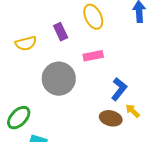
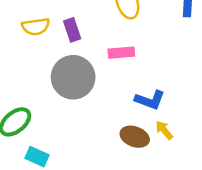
purple rectangle: (61, 32) -> (72, 30), moved
blue L-shape: (119, 89) -> (150, 100), turned 65

